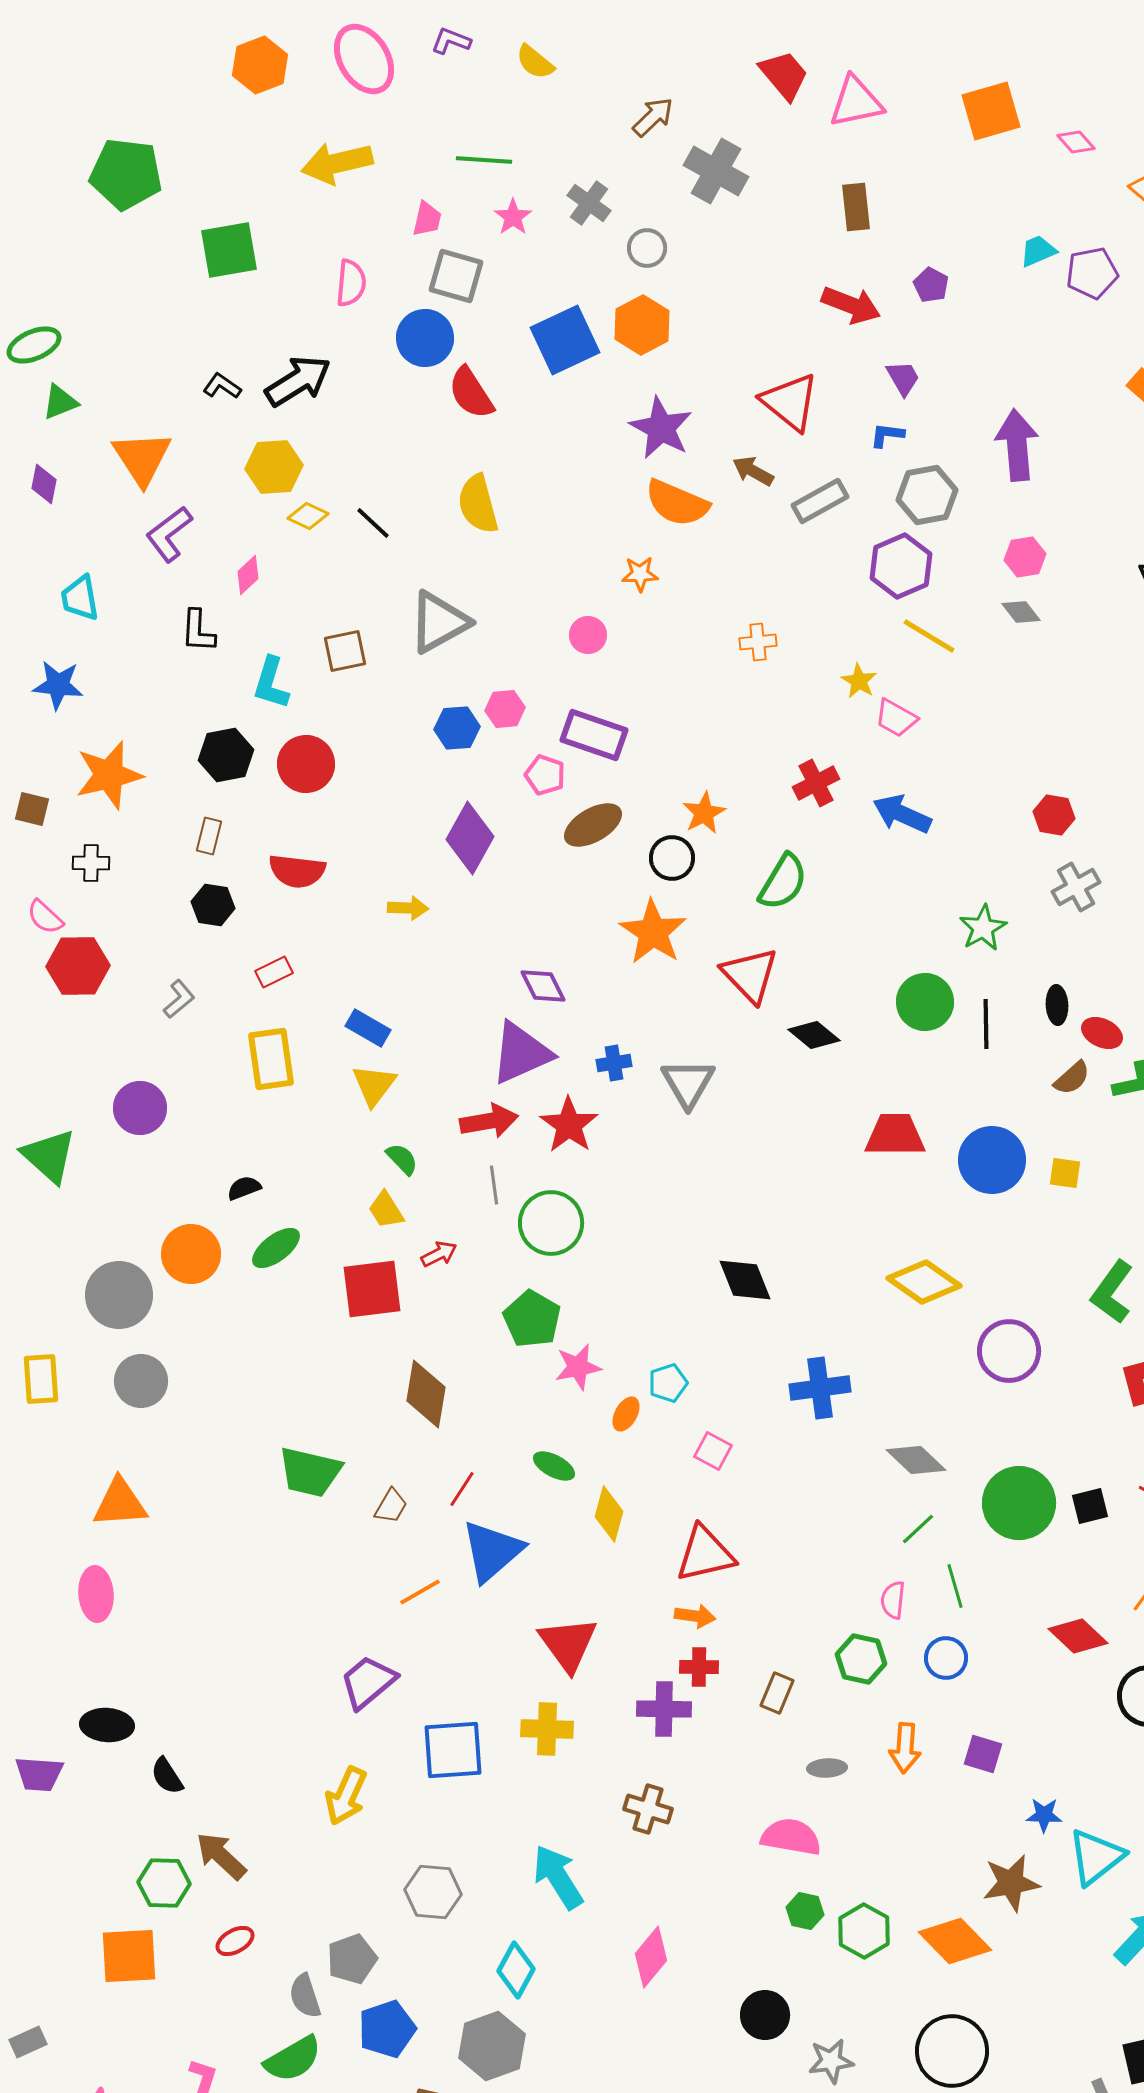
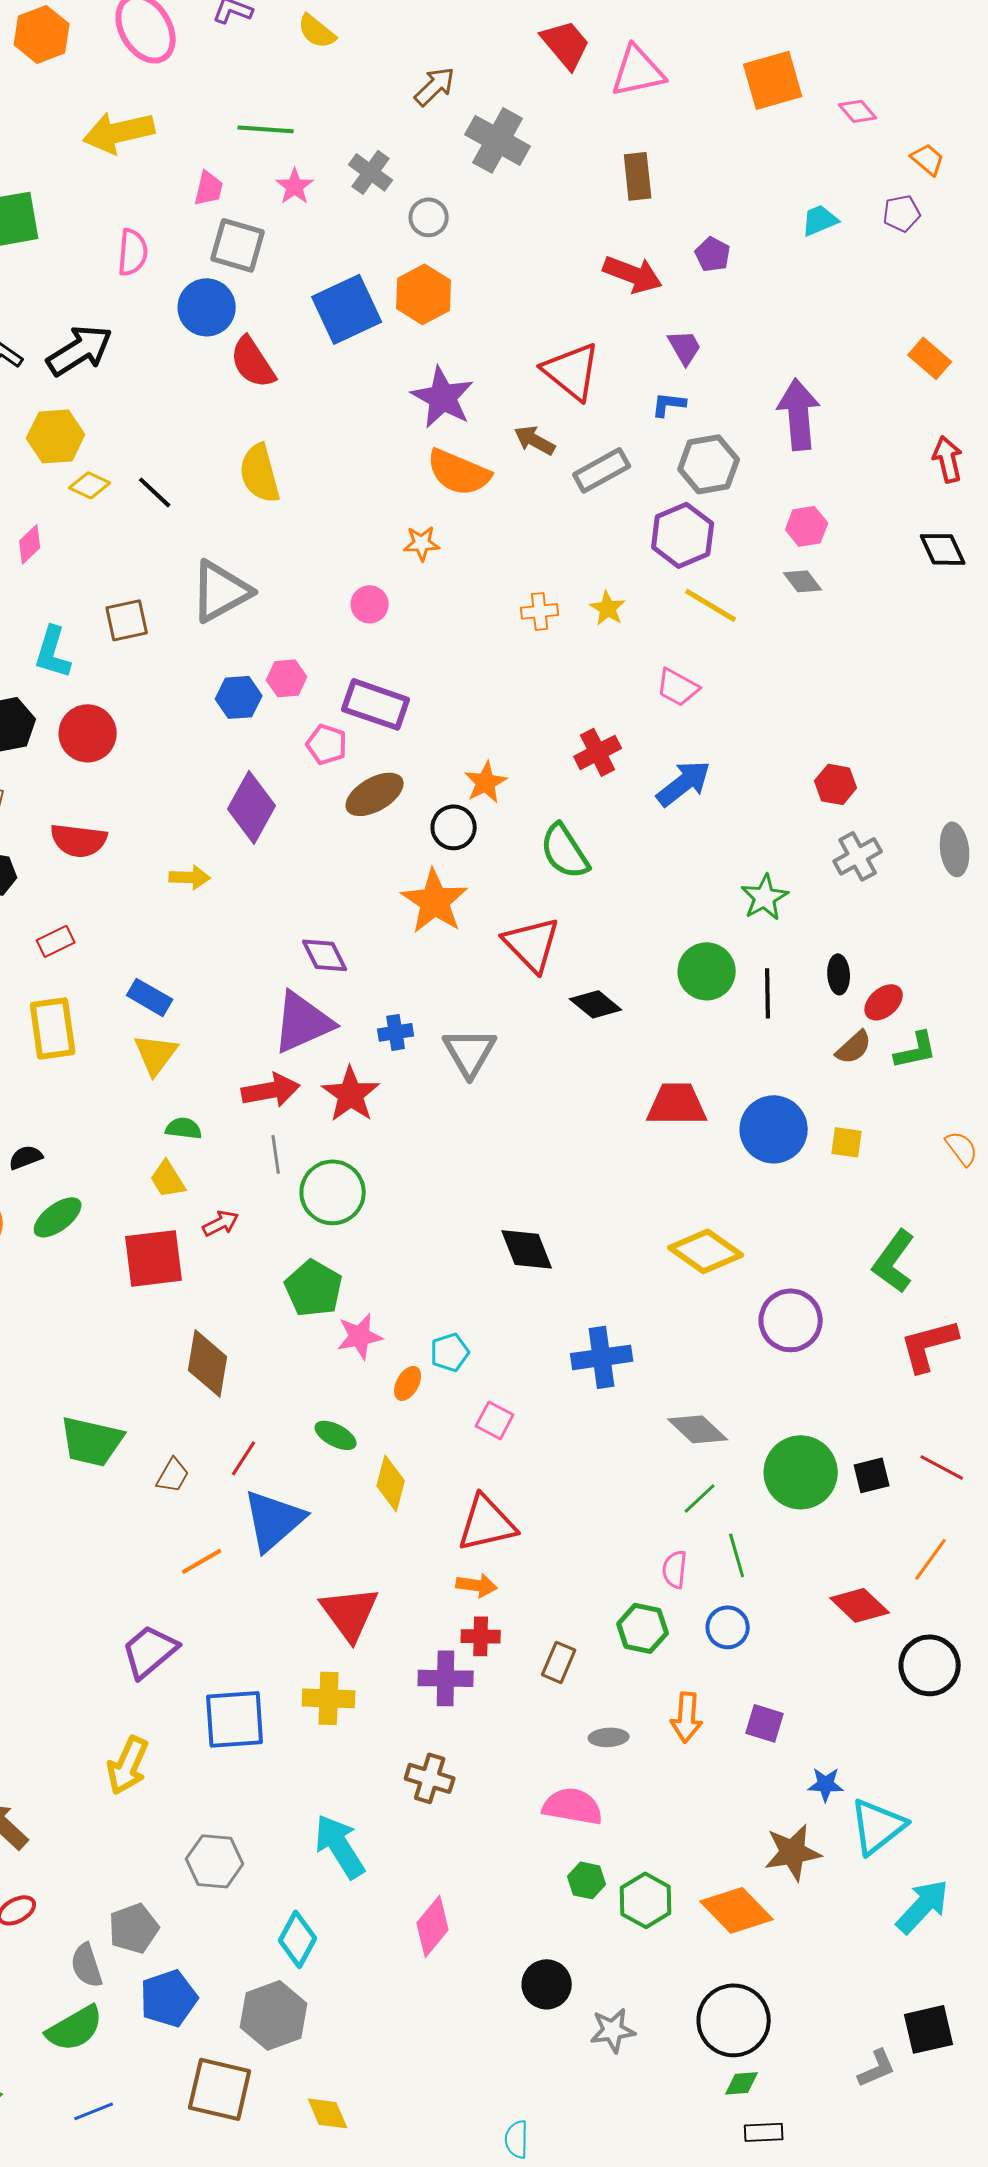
purple pentagon: (1092, 273) -> (902, 213), moved, size x0.7
yellow star: (859, 681) -> (608, 608), moved
blue arrow: (902, 814) -> (684, 783), turned 118
green semicircle: (783, 882) -> (565, 851), turned 116
red ellipse: (1102, 1033) -> (884, 1002), turned -66
green semicircle: (402, 1159) -> (184, 1128), turned -39

